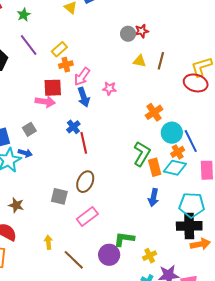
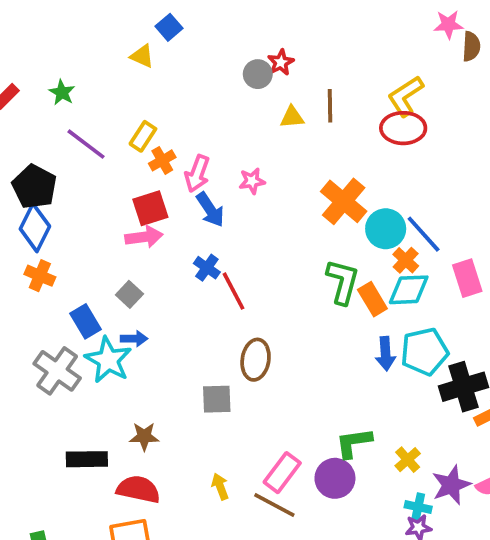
orange cross: (154, 112) -> (344, 201), size x1.4
cyan pentagon: (192, 205) -> (424, 352), moved
pink rectangle: (87, 216) -> (282, 473), moved

